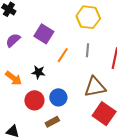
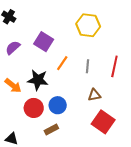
gray line: (88, 50) -> (87, 66), moved
black star: (38, 72) -> (38, 80), size x1.5
brown triangle: (95, 87) -> (94, 95), size x0.6

